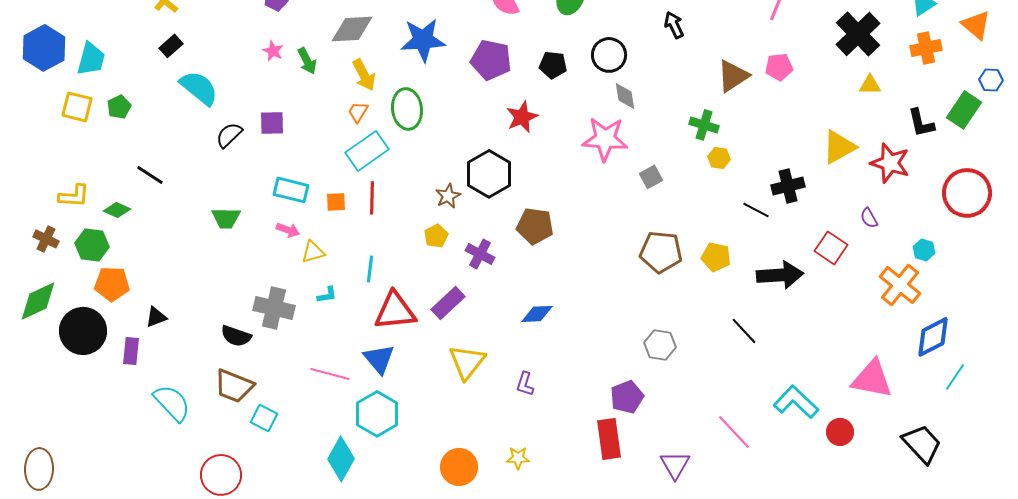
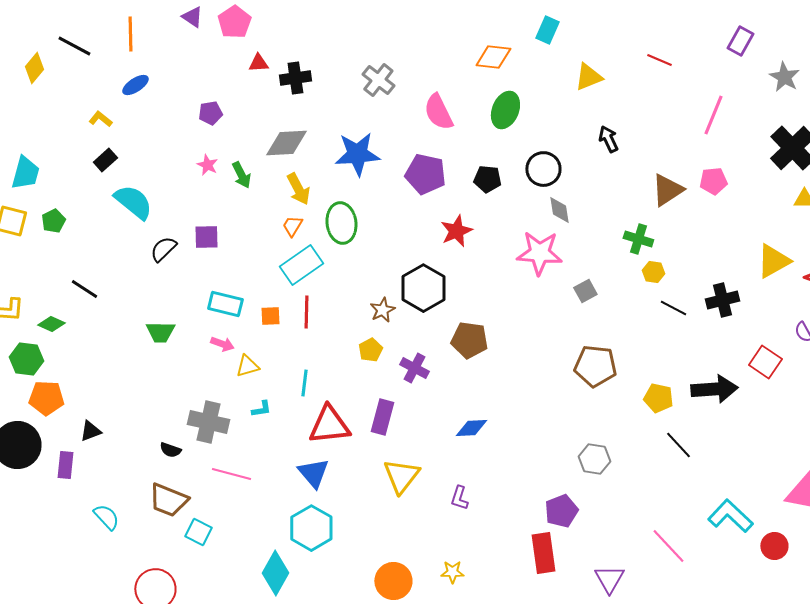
black line: (756, 210) -> (673, 308), moved
yellow pentagon: (716, 257) -> (658, 398), moved
purple rectangle: (448, 303) -> (382, 417), turned -32
black semicircle: (236, 336) -> (170, 450), size x0.7
pink line: (330, 374) -> (231, 474), moved
cyan semicircle: (172, 403) -> (106, 517), size x0.7

